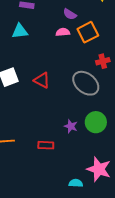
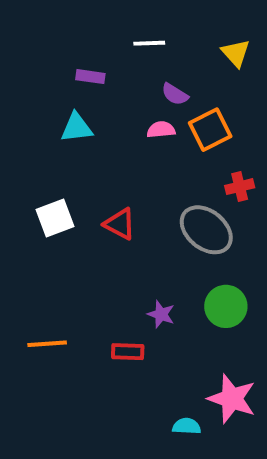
purple star: (71, 126) -> (161, 314), moved

